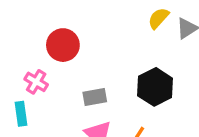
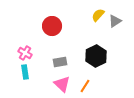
red circle: (63, 45) -> (52, 26), moved
cyan rectangle: (21, 114) -> (25, 72), moved

